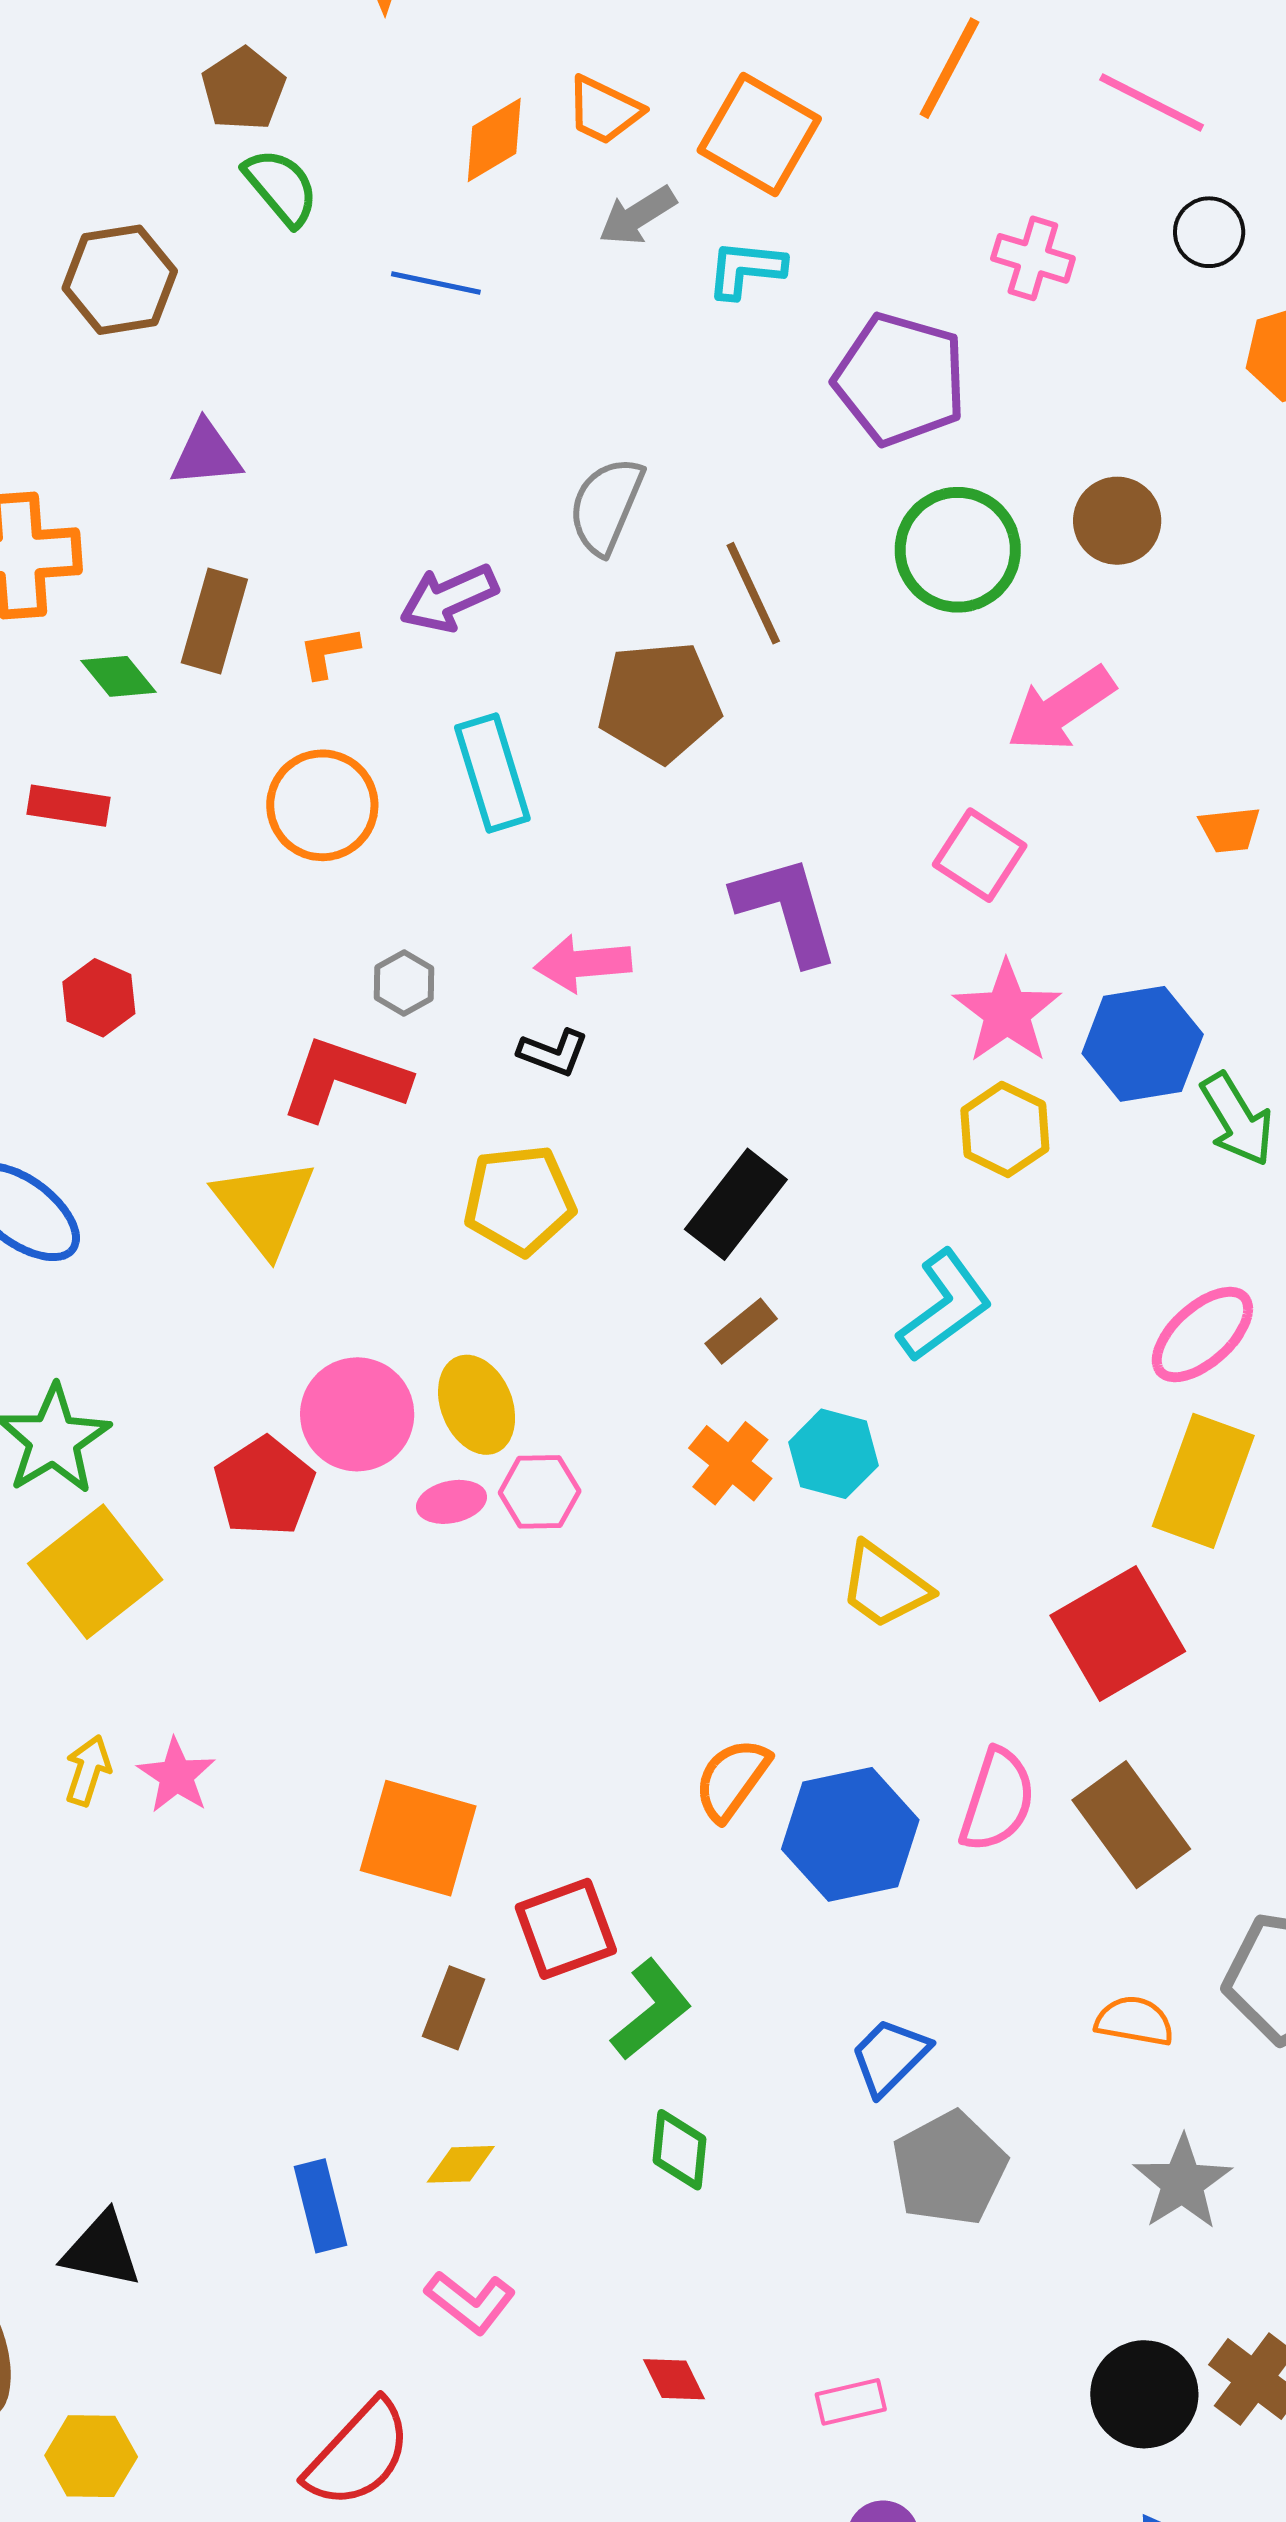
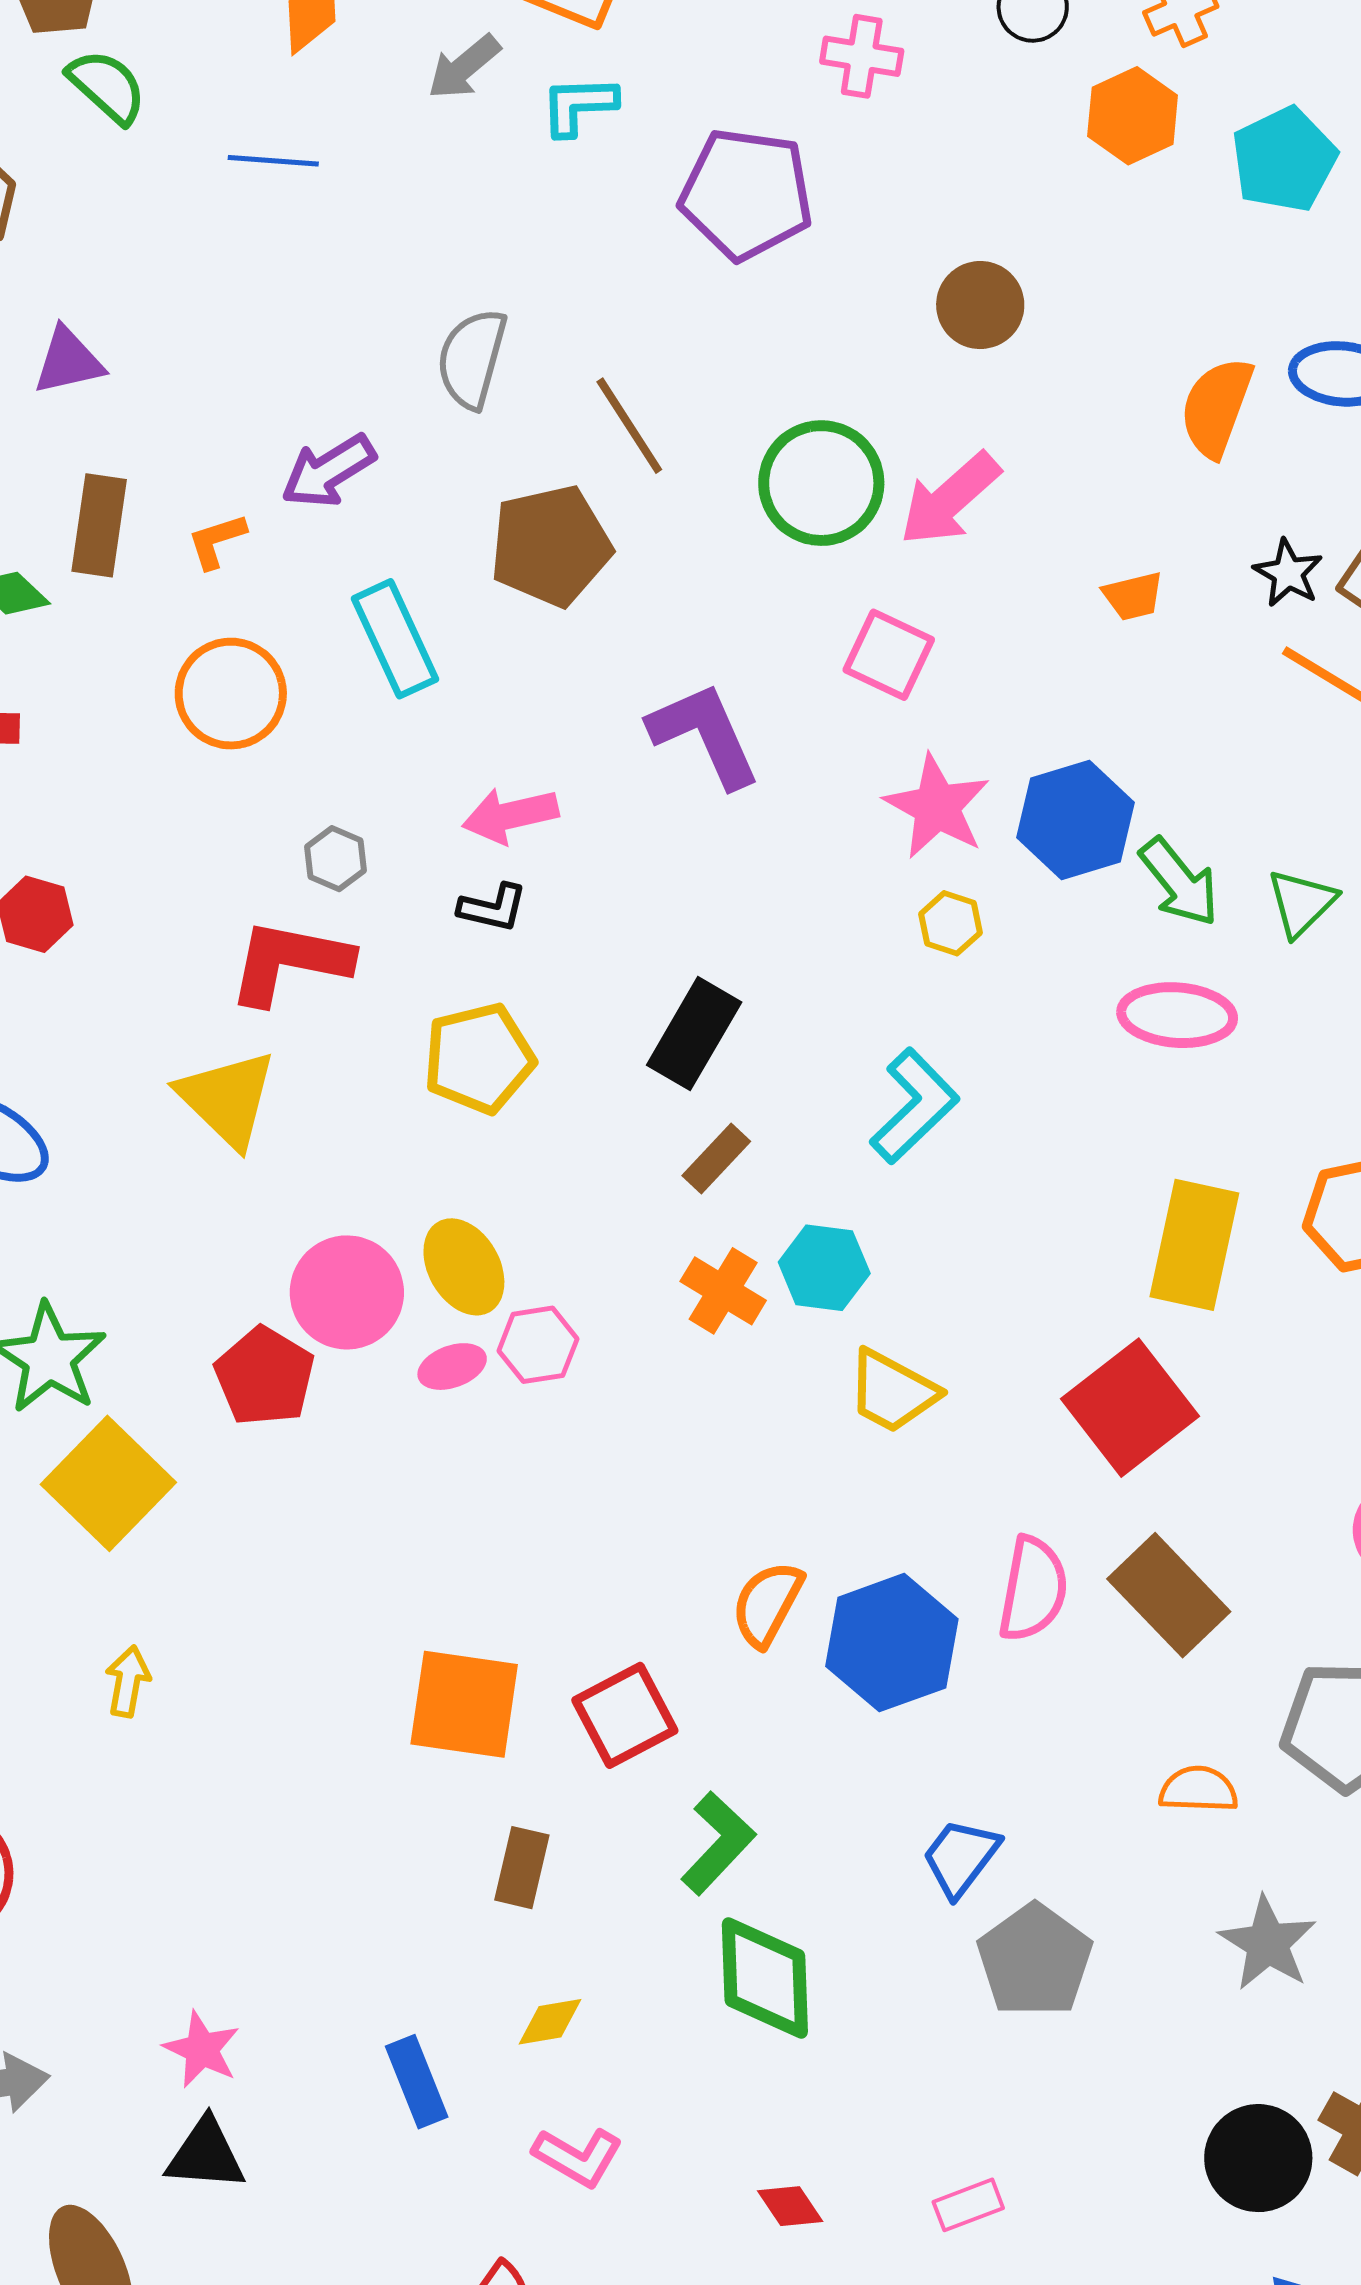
green circle: (958, 550) -> (821, 483), moved
yellow hexagon: (1005, 1129) -> (950, 923), size x0.7
pink ellipse: (1202, 1335) -> (1177, 1015), moved, turned 54
pink star: (176, 1776) -> (202, 2049), moved
red square: (566, 1929) -> (625, 1715), moved
green diamond: (680, 2150) -> (765, 1978), size x1.6

